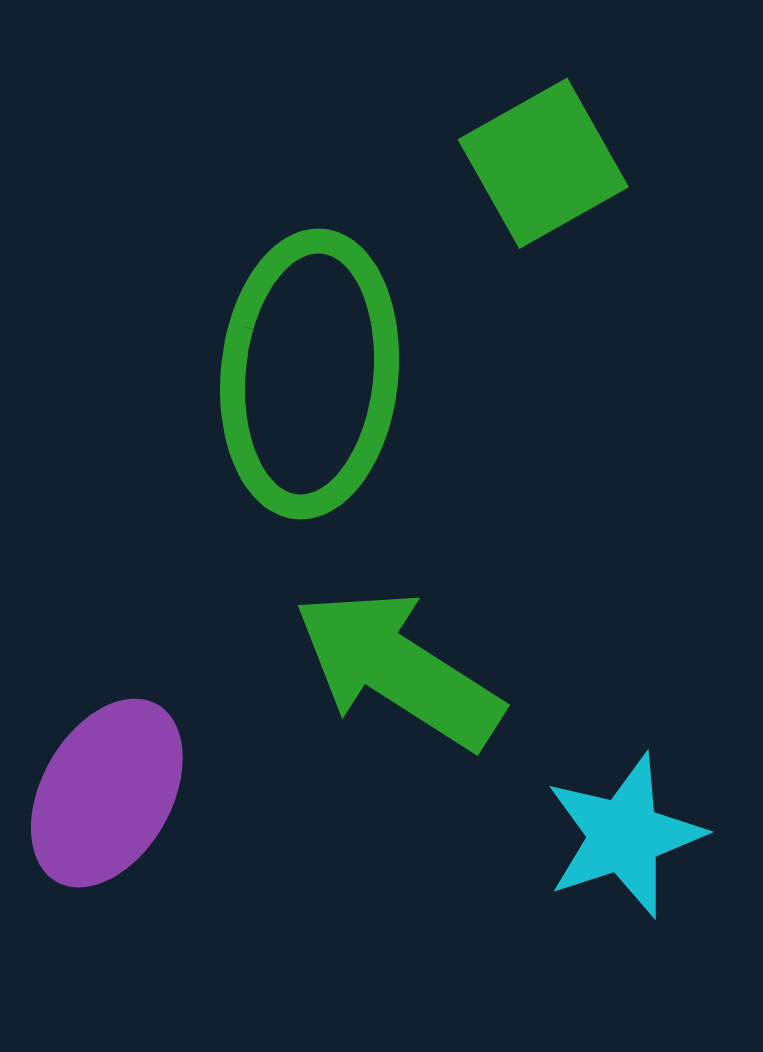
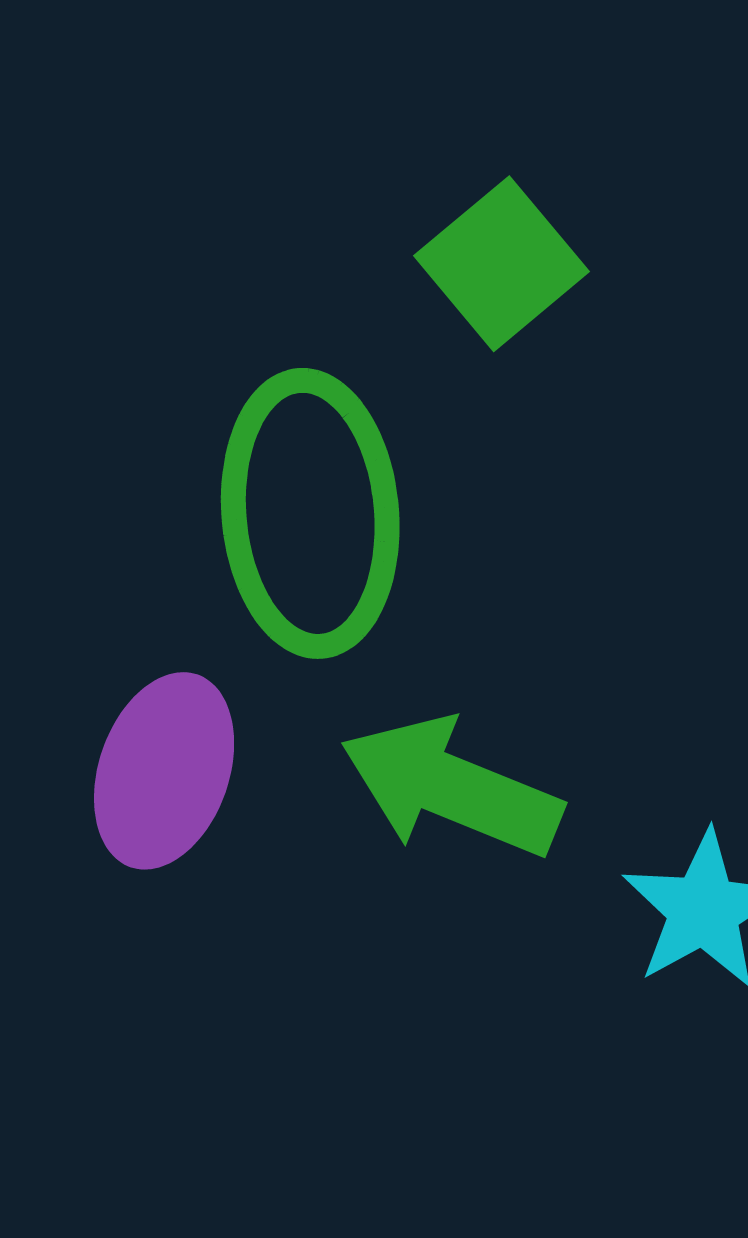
purple ellipse: (107, 793) -> (164, 771), moved

